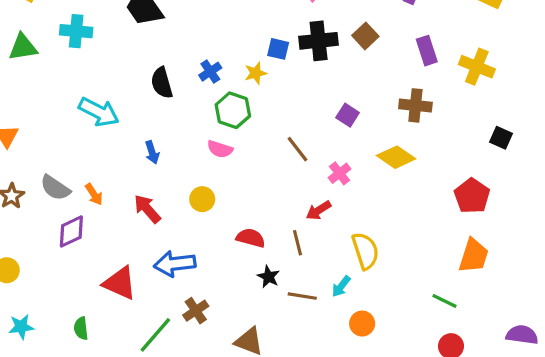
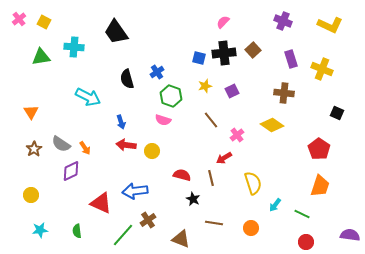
yellow star: (256, 73) -> (205, 86), moved
purple square: (348, 115) -> (232, 91), moved, turned 32
red arrow: (147, 209) -> (126, 145), moved, turned -42
cyan arrow: (341, 286) -> (275, 205), moved
brown line: (302, 296) -> (214, 223), moved

